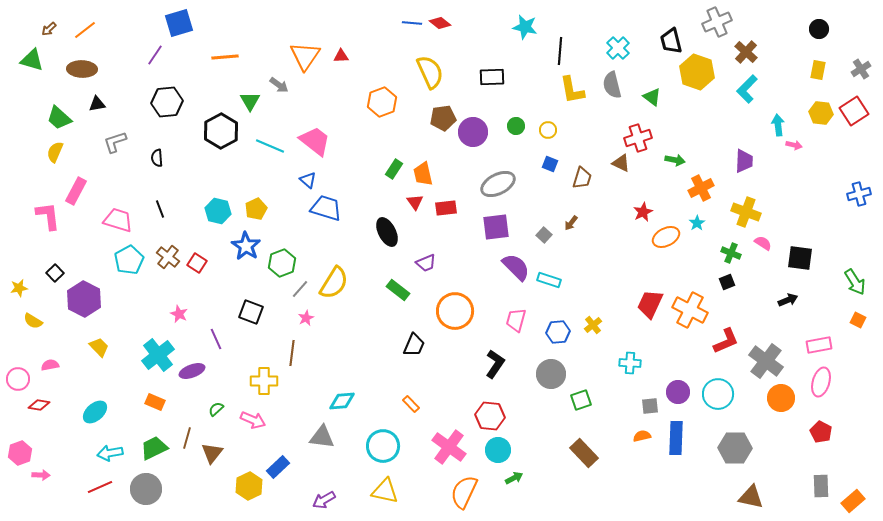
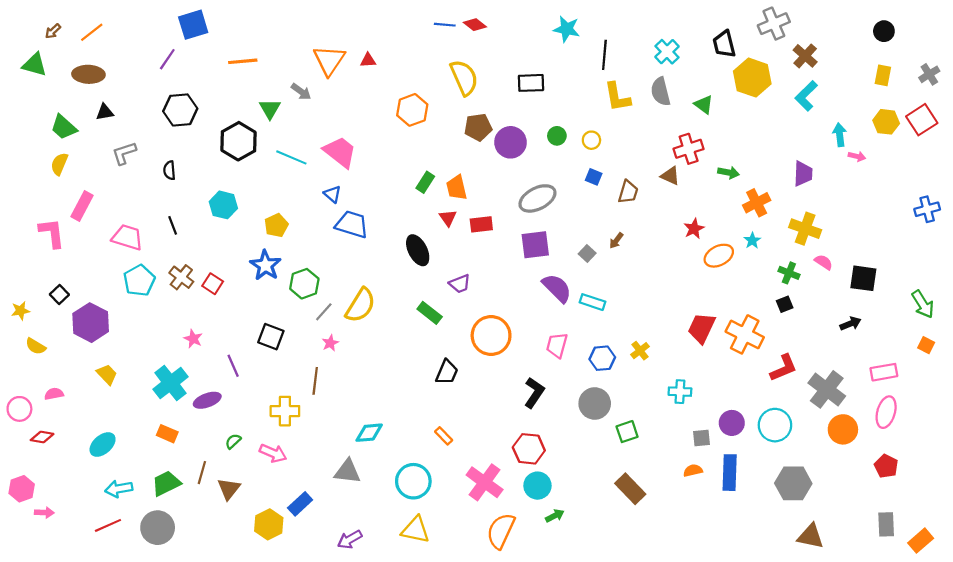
cyan hexagon: (218, 211) -> (223, 205), moved

